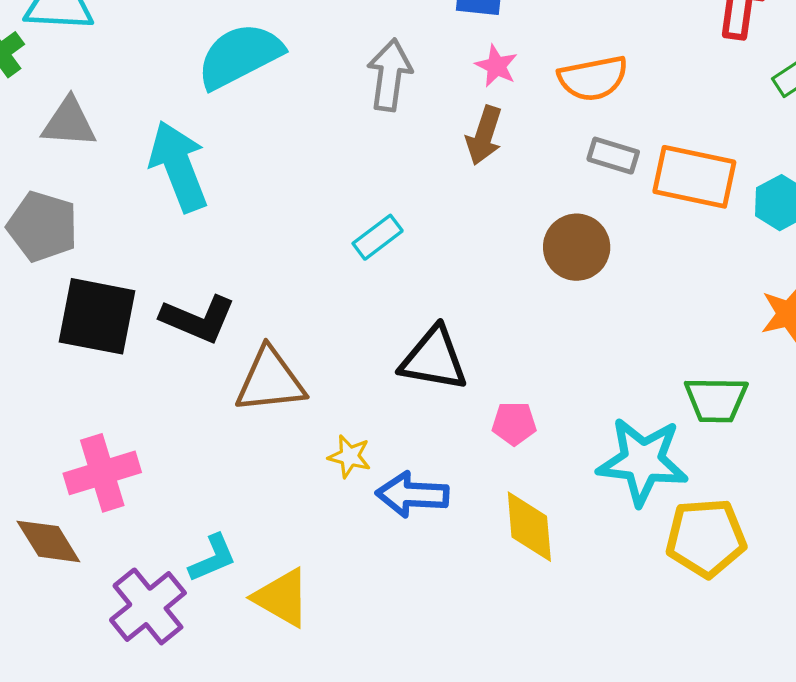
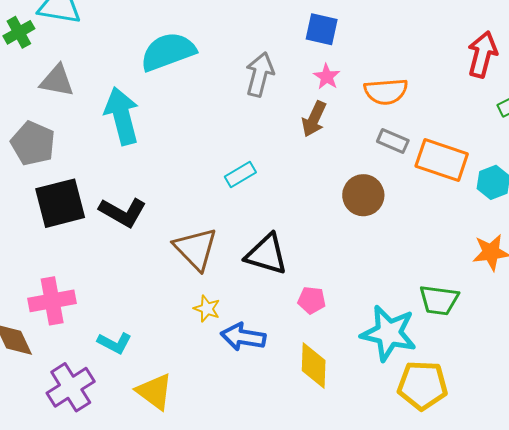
black square: (97, 316) -> (60, 203), turned -32
brown triangle: (270, 381) -> (196, 249), moved, turned 45
cyan L-shape: (213, 558) -> (115, 343), moved, turned 44

